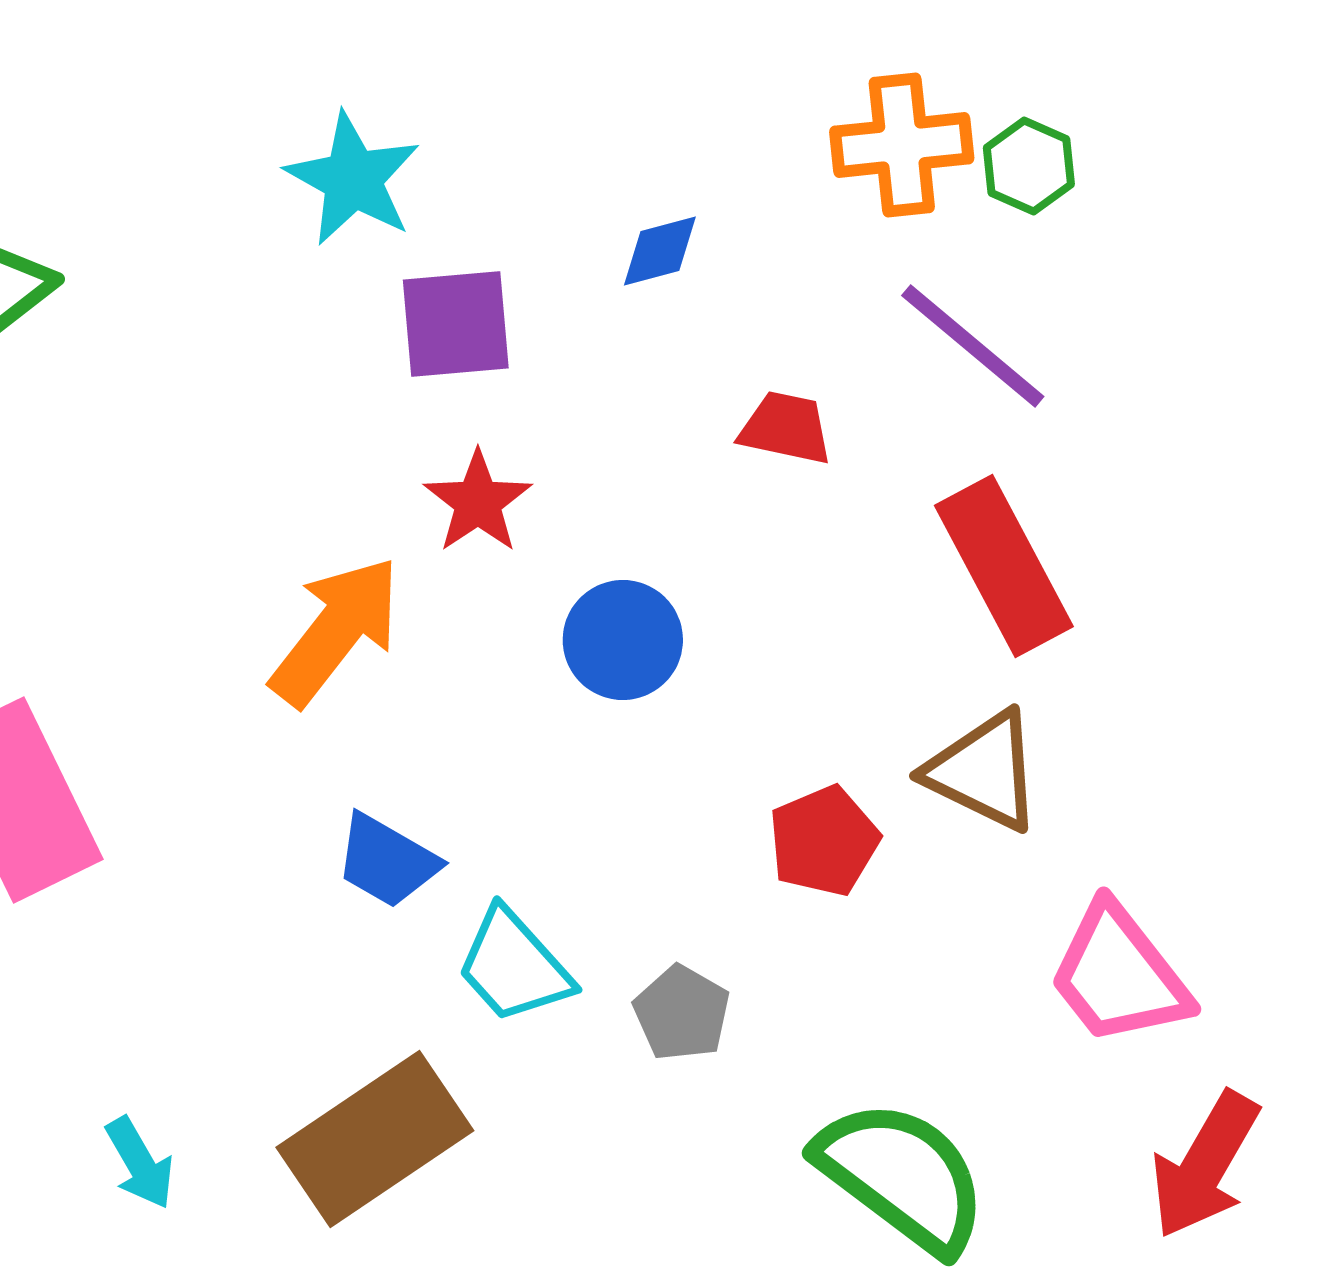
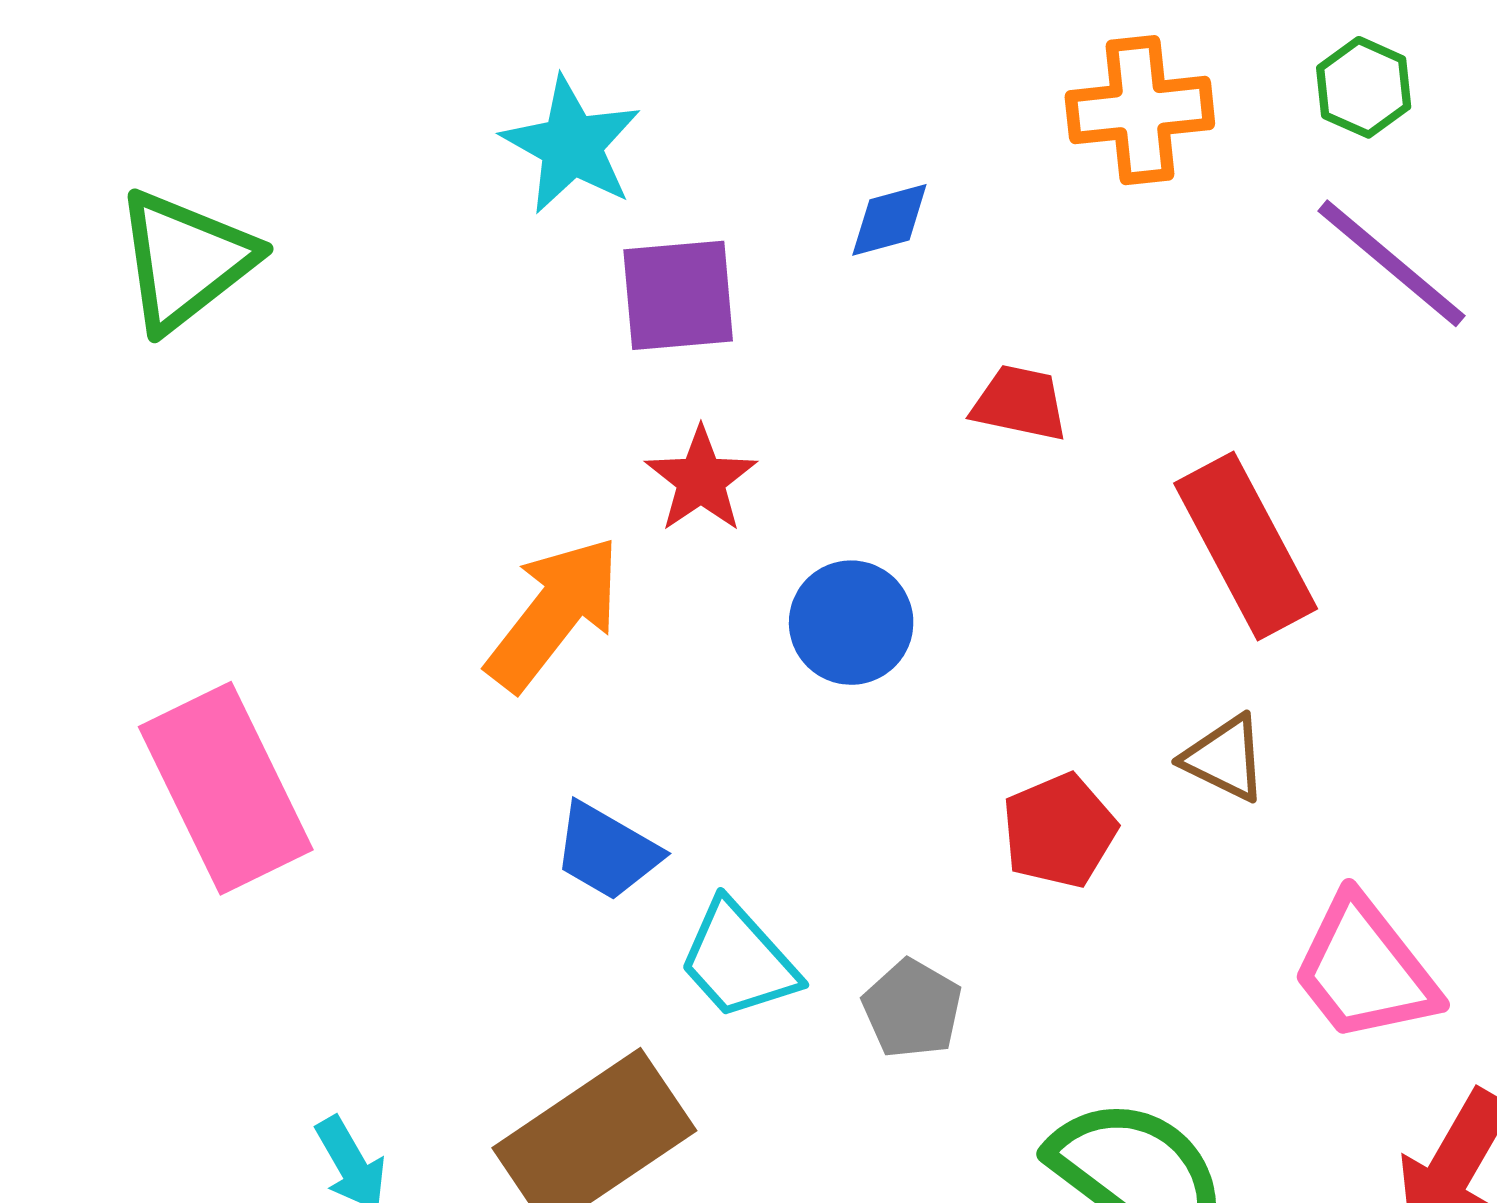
green hexagon: (1029, 166) -> (1364, 87), moved
purple line: (973, 346) -> (1392, 263), moved
brown triangle: (984, 771) -> (1225, 758), size x0.7

